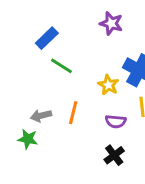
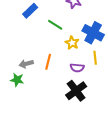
green line: (61, 66) -> (55, 25), moved
black cross: (114, 155) -> (76, 91), size x1.5

